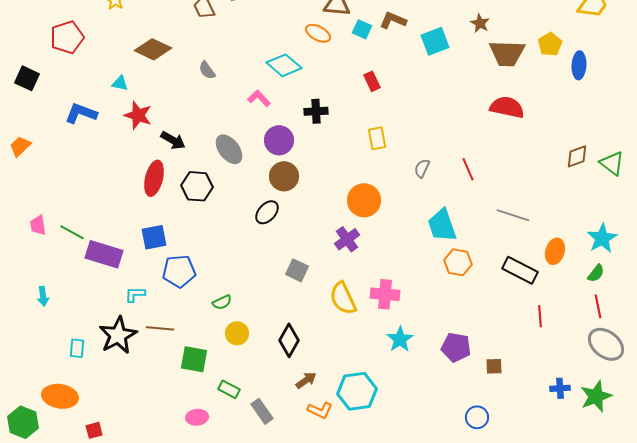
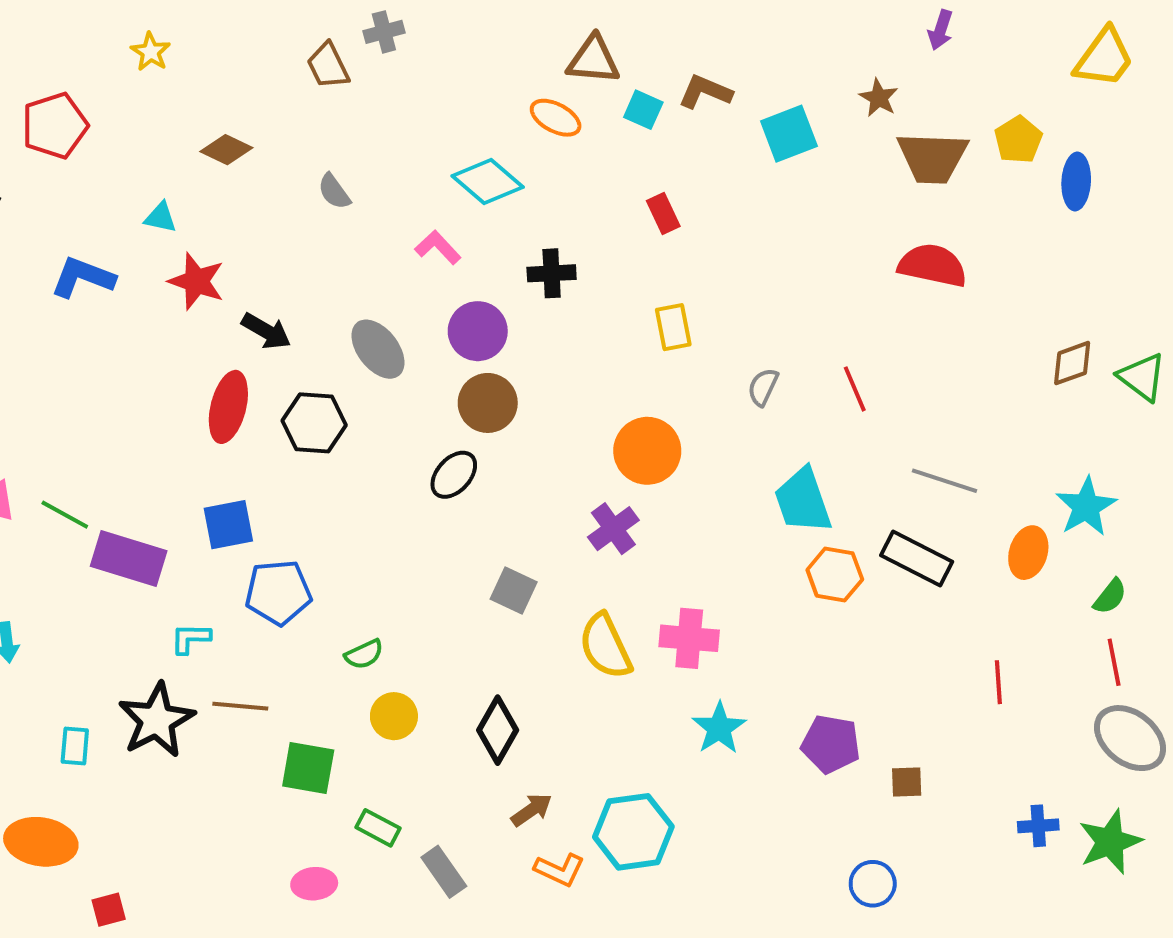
brown diamond: (153, 49) -> (226, 150), size x0.7
cyan star: (602, 238) -> (1086, 507), moved
black rectangle: (520, 270) -> (917, 559), moved

